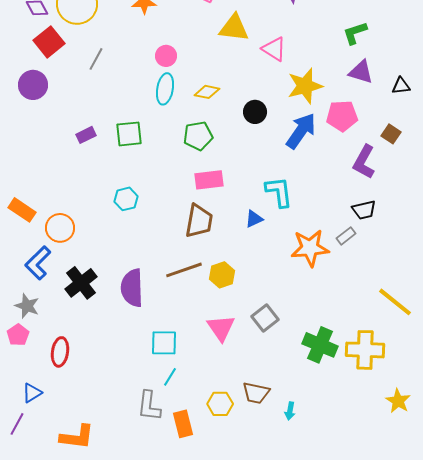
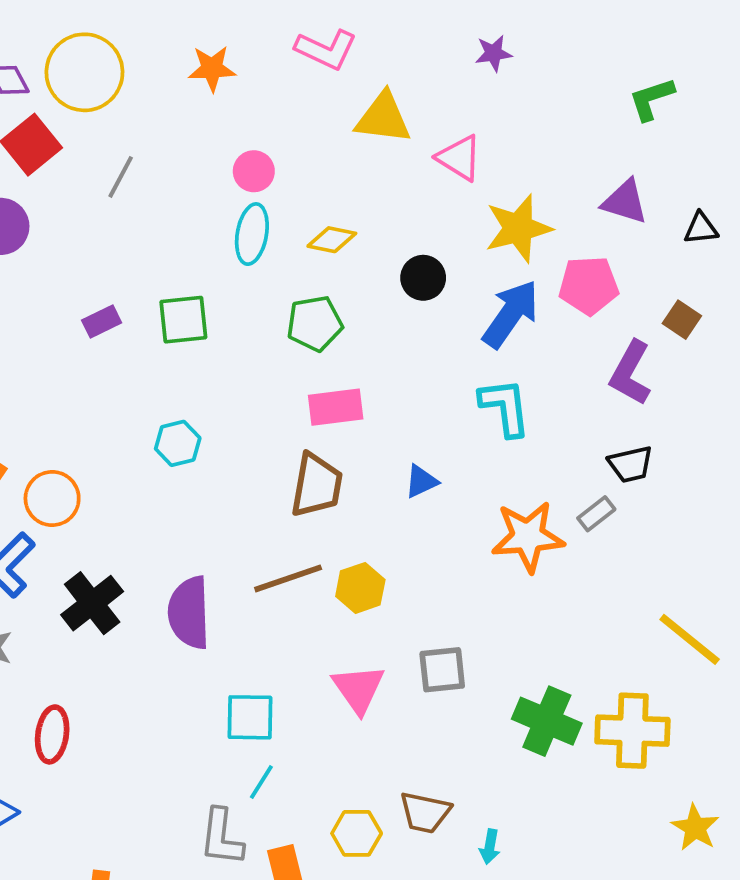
green L-shape: (355, 33) -> (651, 99), moved
cyan L-shape: (279, 192) -> (505, 407), moved
gray square: (265, 318) -> (442, 670), turned 32

